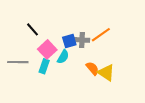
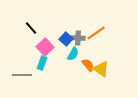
blue square: (69, 41) -> (66, 39), turned -32
cyan semicircle: (63, 57) -> (73, 54), moved
gray line: (18, 62) -> (22, 75), moved

